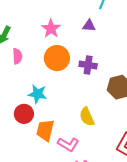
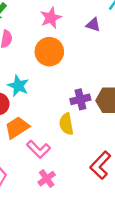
purple cross: (88, 65) -> (80, 99), moved, turned -36
orange trapezoid: (45, 130) -> (17, 128), turned 30

